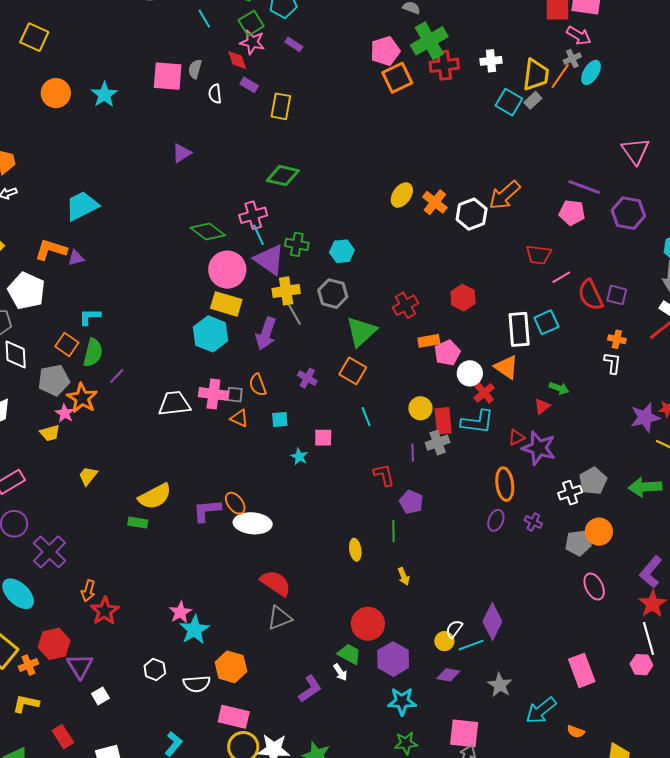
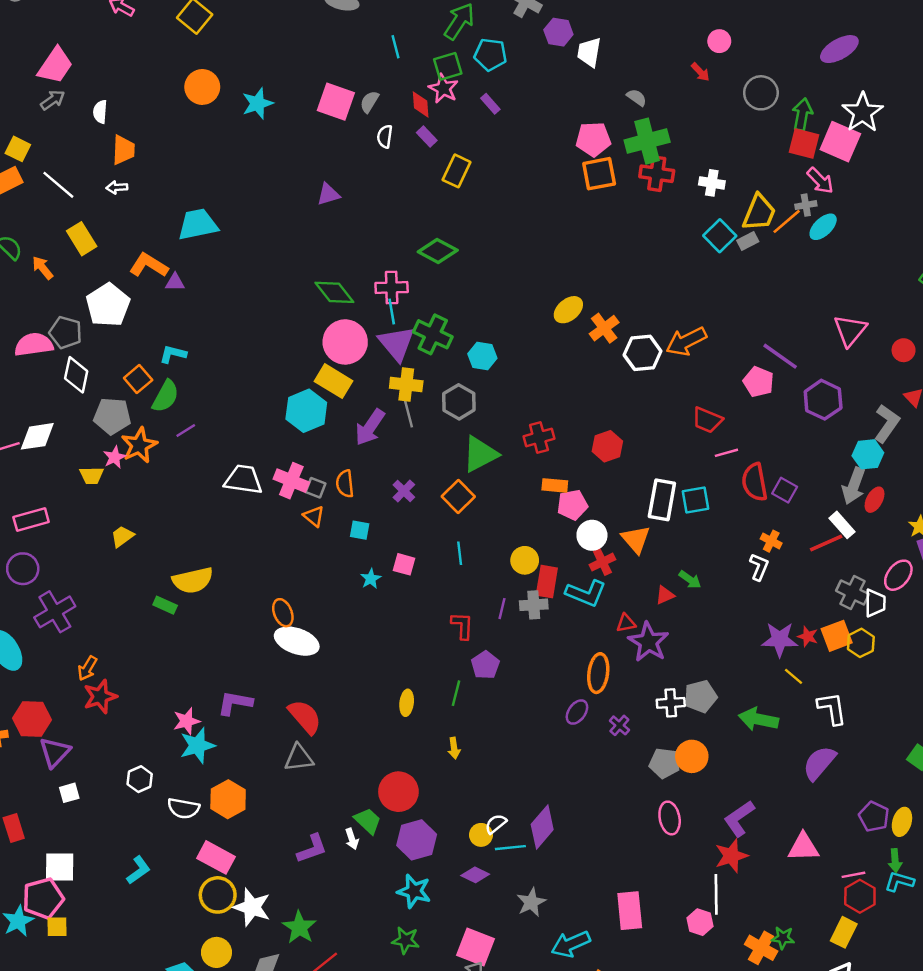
green cross: (297, 244) -> (433, 334), size x1.4
purple L-shape: (207, 511) -> (235, 703), moved

